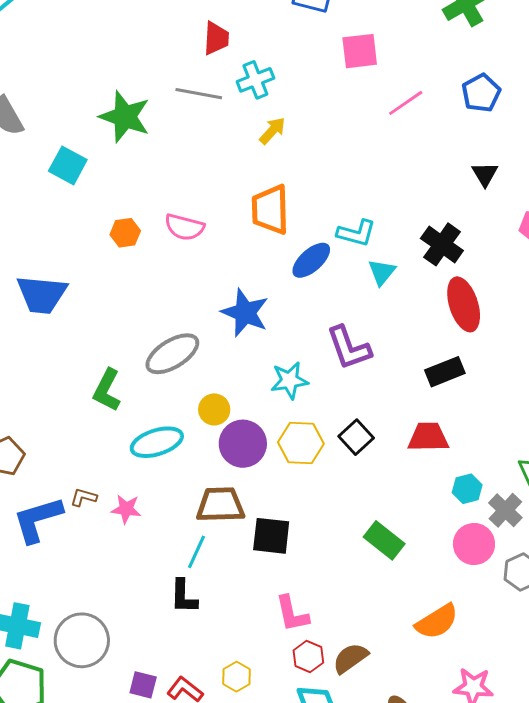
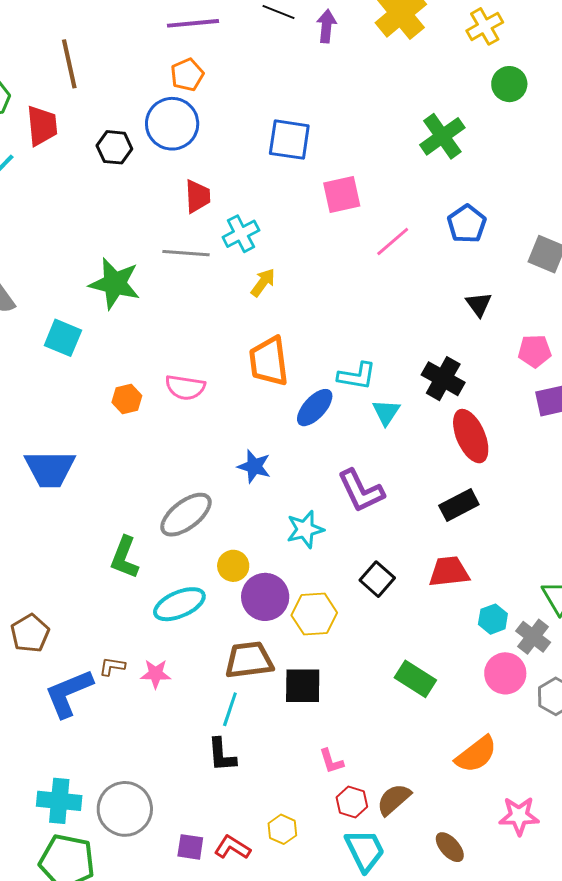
blue star: (245, 313) -> (254, 466), size x0.7
yellow hexagon: (301, 443) -> (314, 614), moved
pink L-shape: (292, 614) -> (331, 761), size x0.7

